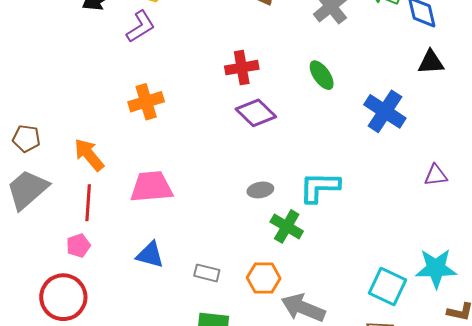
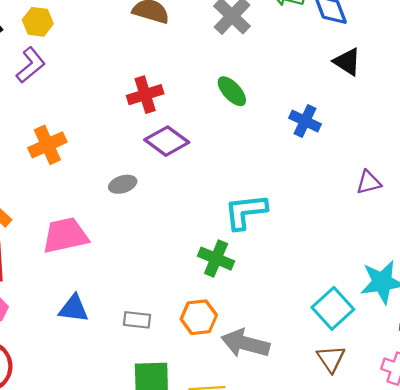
black triangle: (431, 62) -> (347, 62), turned 44
blue cross: (385, 111) -> (305, 121), size x0.7
gray ellipse: (260, 190) -> (123, 184), moved
cyan square: (388, 286) -> (333, 308), turned 30

